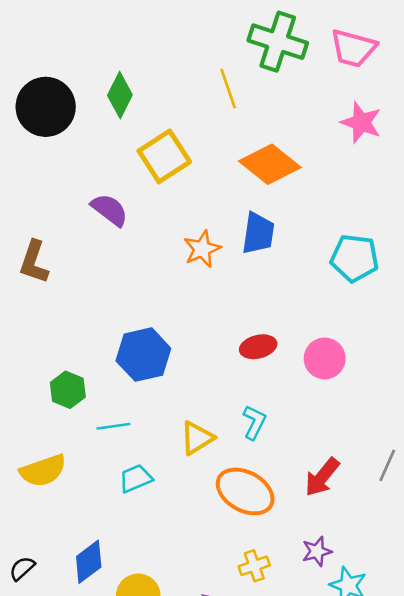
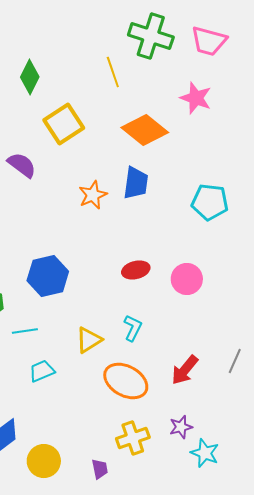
pink star: (361, 122) -> (196, 98), moved
yellow cross: (254, 566) -> (133, 438), size x1.4

